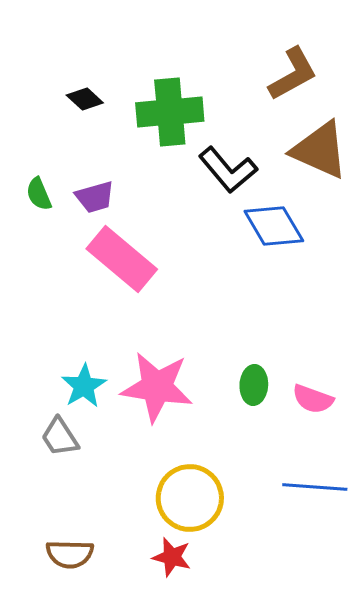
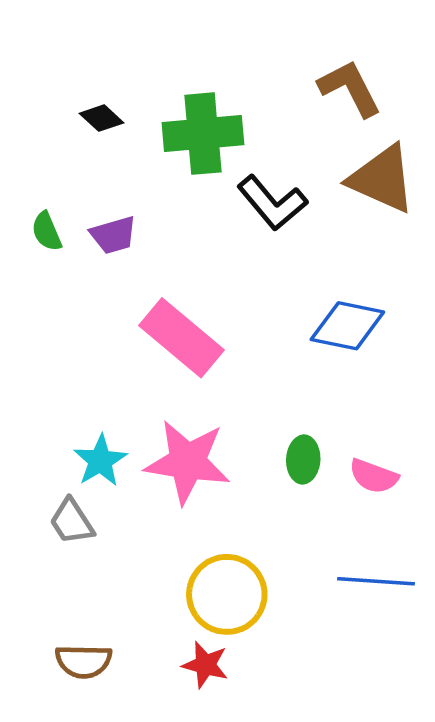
brown L-shape: (293, 74) -> (350, 88), turned -88
blue diamond: (274, 226) -> (347, 326), moved, turned -48
pink rectangle: (122, 259) -> (181, 338), moved

